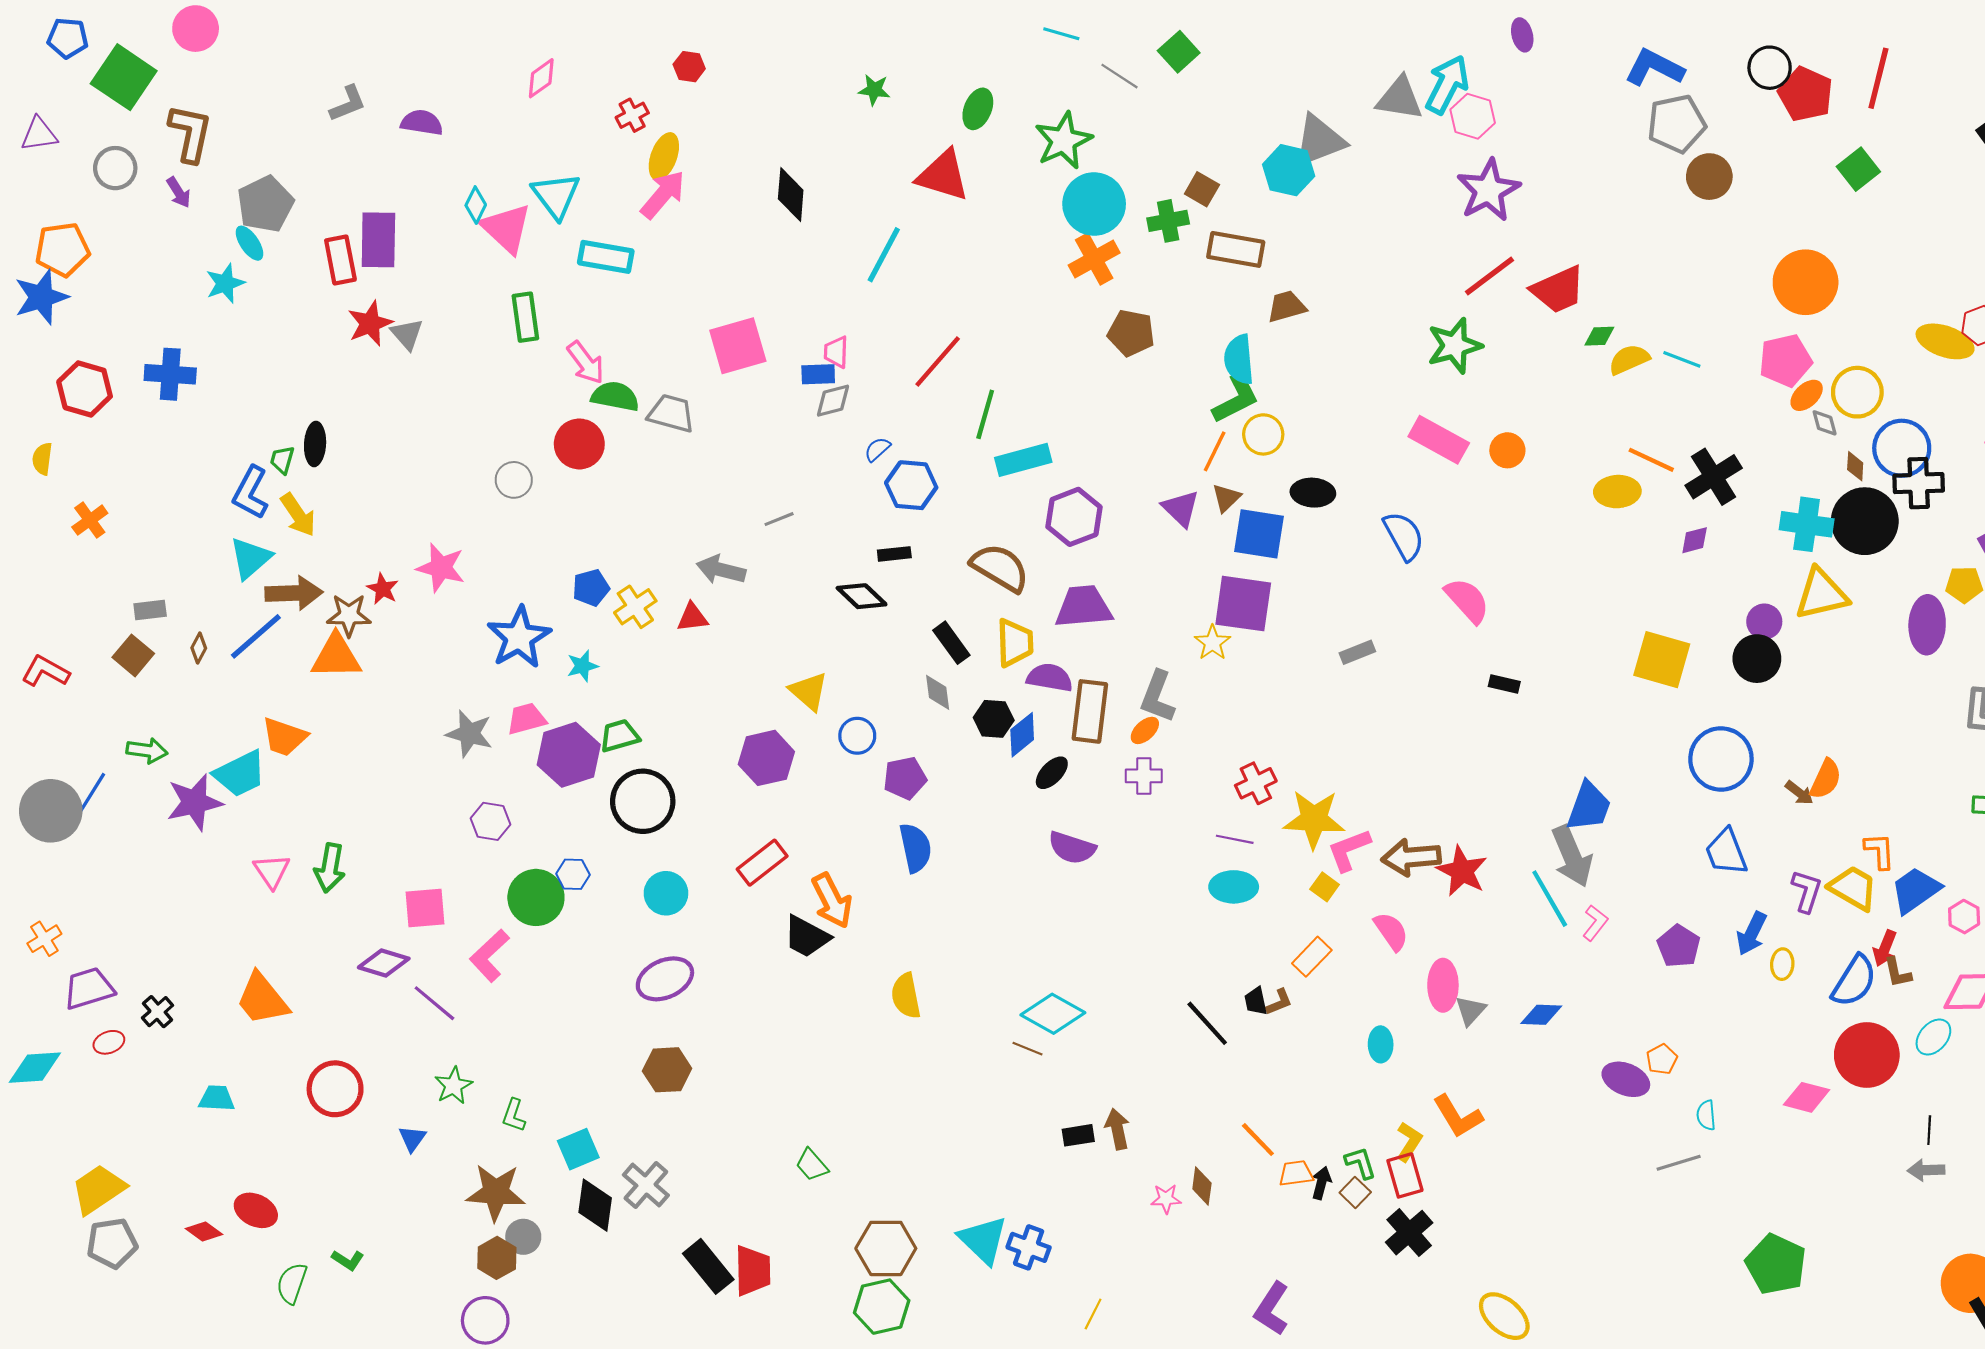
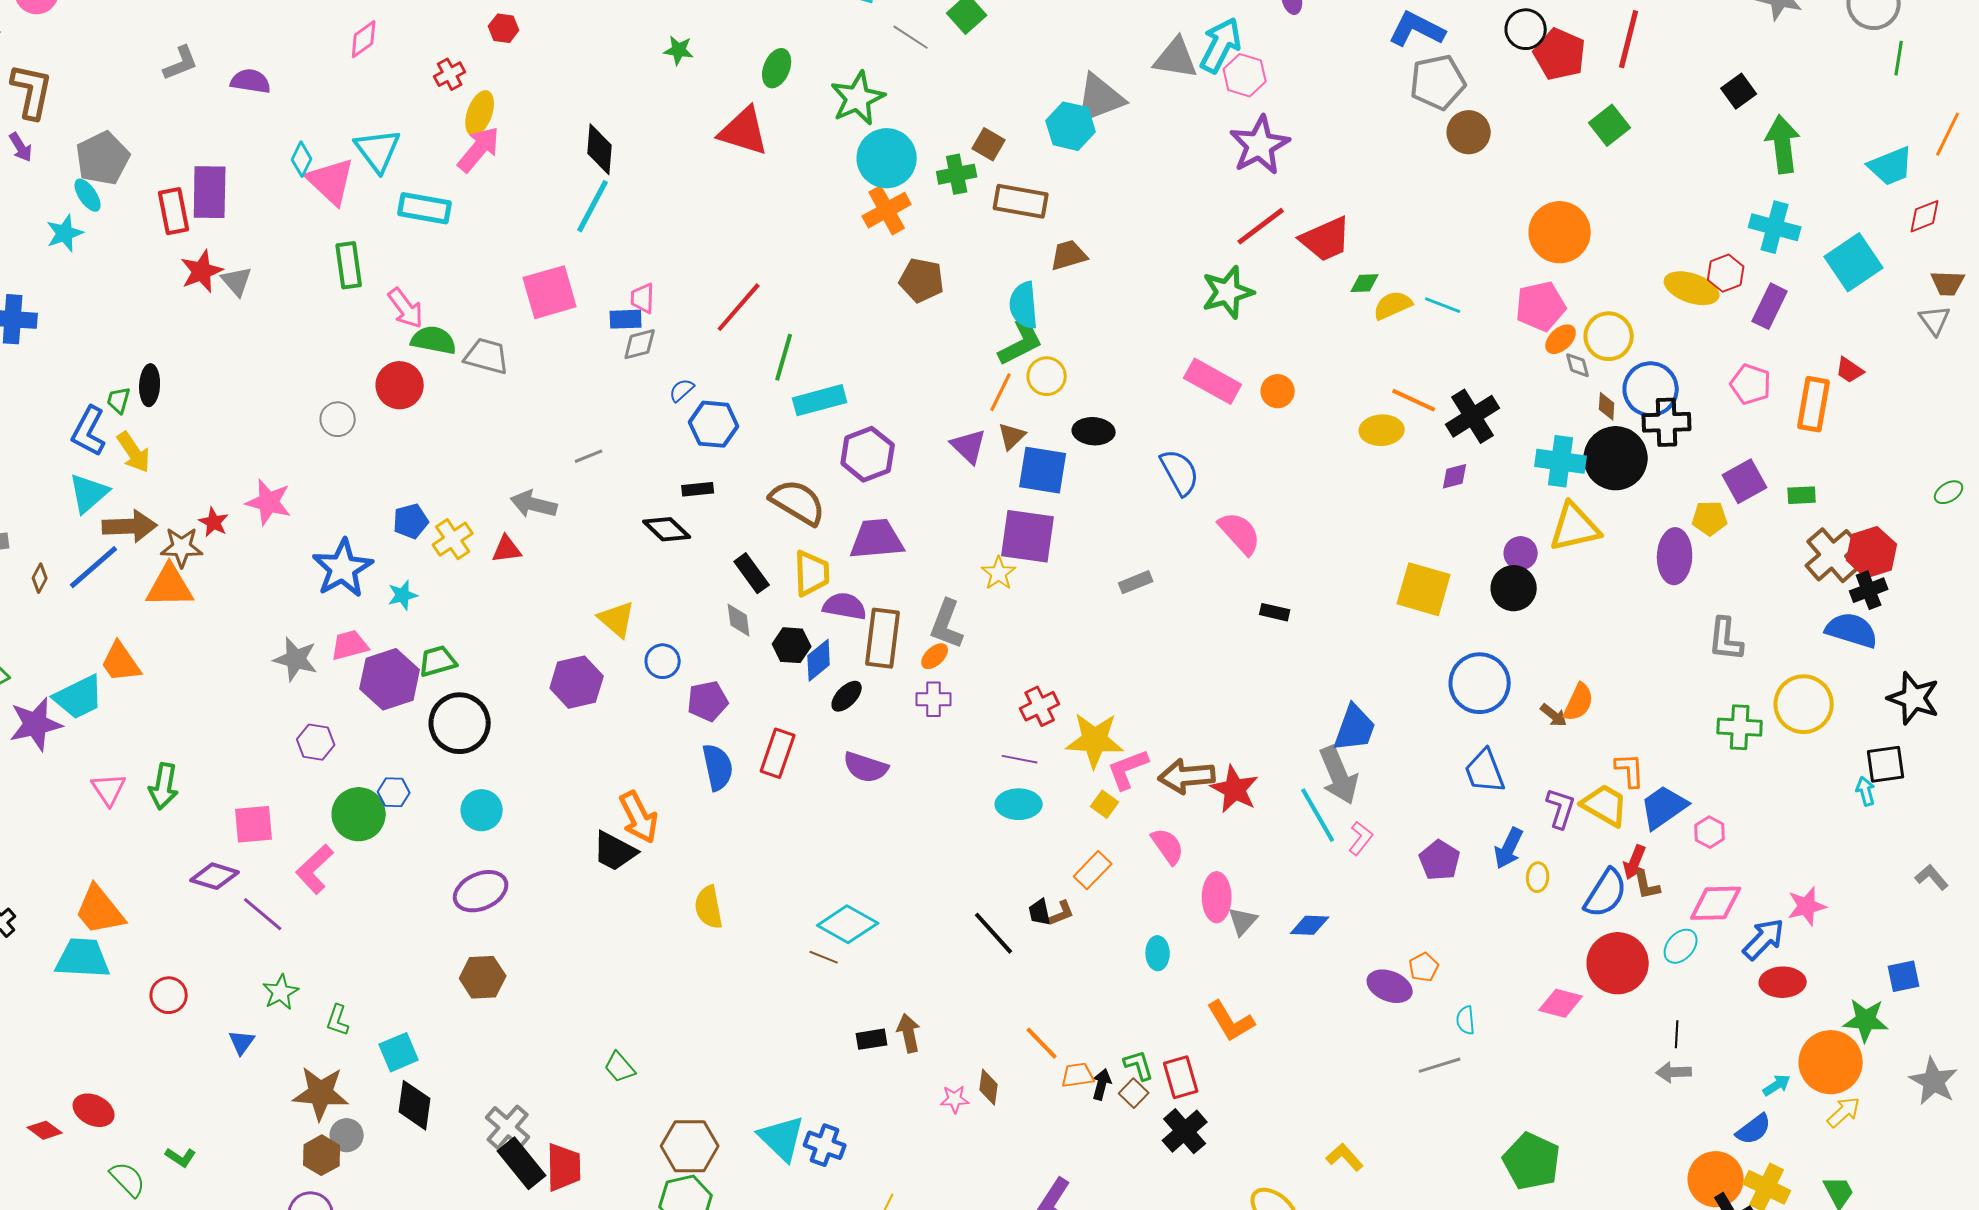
cyan line: (884, 255) -> (593, 206), moved
orange trapezoid: (284, 737) -> (121, 662), turned 36
red rectangle: (762, 863) -> (778, 753), moved, turned -33
red circle: (335, 1089) -> (169, 995), size x0.7
cyan trapezoid: (217, 1098) -> (83, 958), moved, size x1.6
yellow L-shape: (1409, 1142) -> (1345, 1157), moved, turned -75
gray cross: (646, 1185) -> (508, 1127), moved
green semicircle: (292, 1283) -> (128, 1179), turned 117

